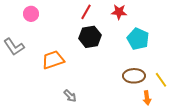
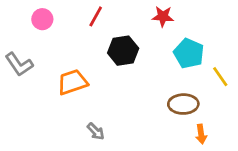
red line: (86, 12) -> (96, 16), moved
yellow line: (161, 80) -> (220, 77), moved

